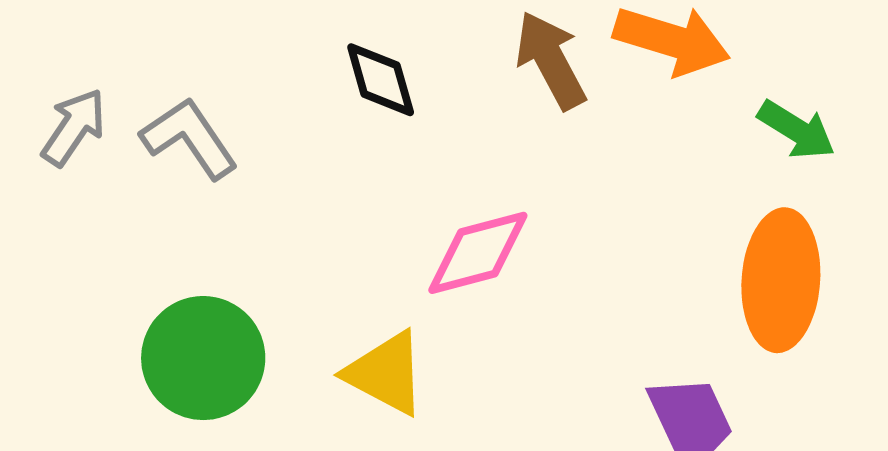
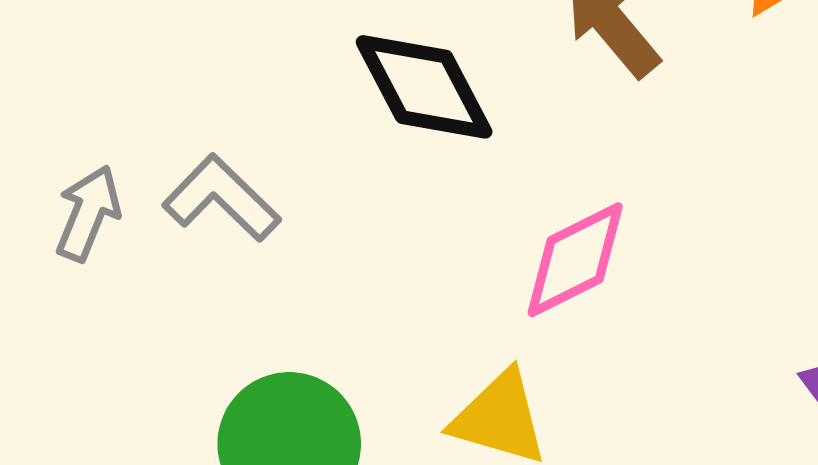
black diamond: (381, 80) -> (424, 87), size x1.5

